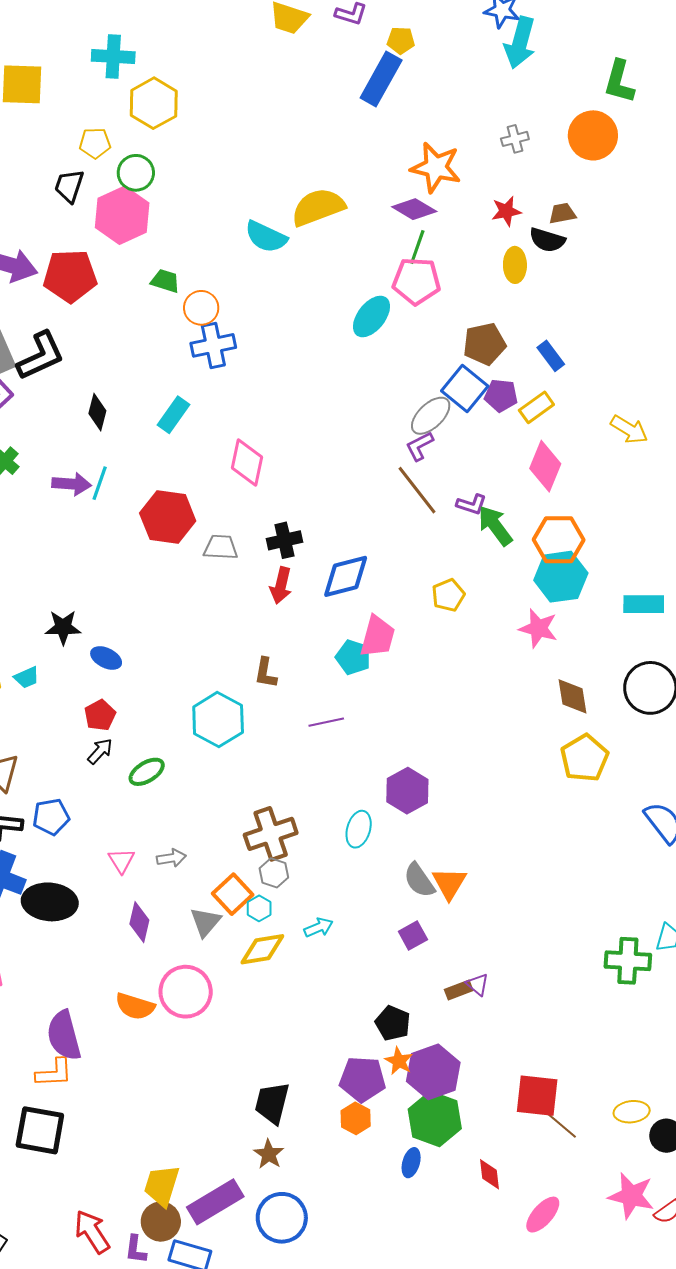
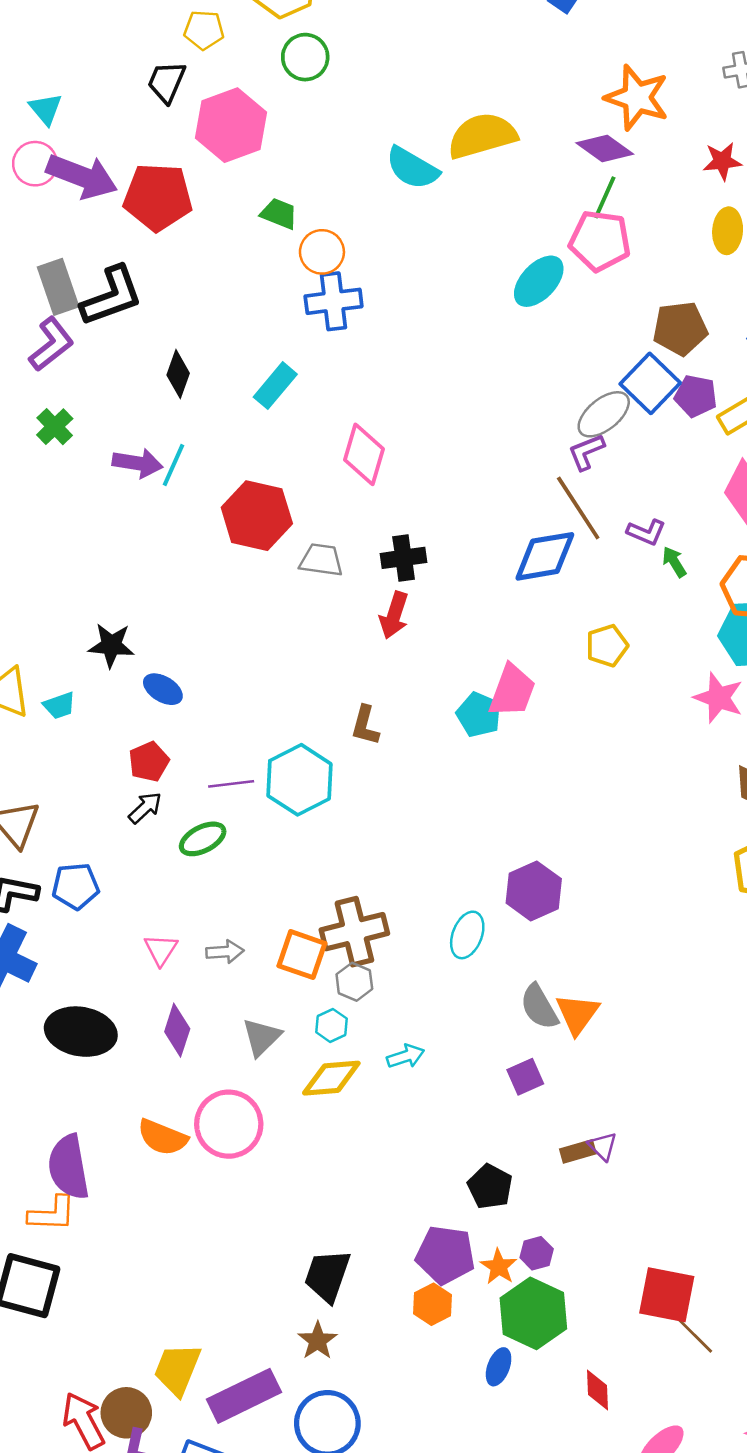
green circle: (136, 173) -> (305, 57), moved
green arrow: (495, 526) -> (674, 562), size x0.6
blue diamond: (346, 576) -> (545, 556), moved
purple line: (326, 722) -> (231, 784), moved
orange square: (233, 894) -> (302, 955), moved, turned -33
black ellipse: (50, 902) -> (81, 1032), moved
orange star: (399, 1061) -> (499, 1267), moved
purple hexagon: (433, 1072) -> (537, 1253), size x0.5
brown circle: (161, 1222) -> (126, 1413), moved

